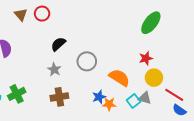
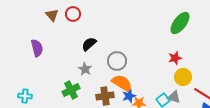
orange semicircle: (119, 78) -> (122, 83), moved
green cross: (17, 94) -> (71, 90), moved
brown cross: (59, 97) -> (105, 96), moved

